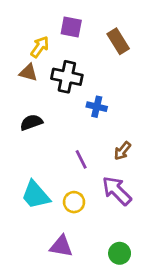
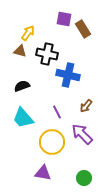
purple square: (71, 27) -> (64, 19), moved
blue cross: (97, 107) -> (68, 75), size x1.6
cyan trapezoid: (36, 195) -> (23, 118), moved
yellow circle: (74, 202) -> (52, 142), size x1.6

